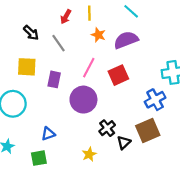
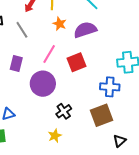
blue cross: (155, 100) -> (110, 87), turned 30
black triangle: (124, 143) -> (120, 141), moved
yellow star: (89, 154) -> (55, 136), moved

